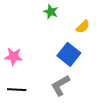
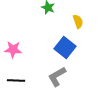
yellow semicircle: (83, 27) -> (78, 22), turned -64

